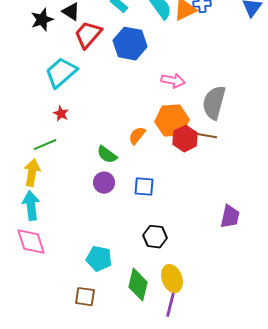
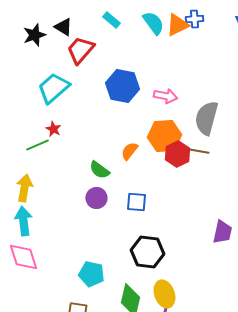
blue hexagon: (130, 44) -> (122, 86), moved
green line: (45, 145) -> (37, 145), moved
black hexagon: (155, 237) -> (147, 252), size x1.4

